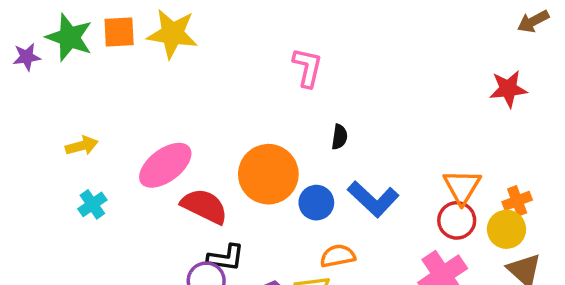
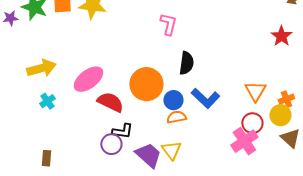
red star: (508, 89) -> (281, 36), turned -30
black semicircle: (339, 137) -> (186, 63), size x1.6
yellow arrow: (82, 146) -> (41, 68), size x1.6
red circle: (457, 220) -> (252, 123), moved
orange semicircle: (338, 256) -> (176, 117), moved

